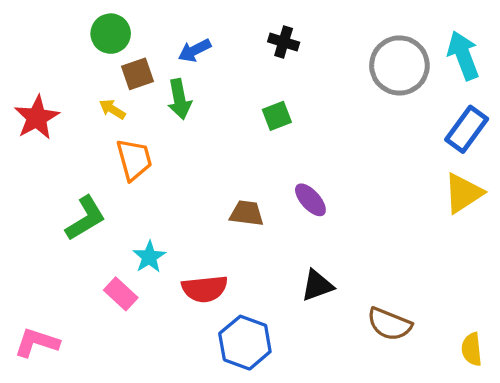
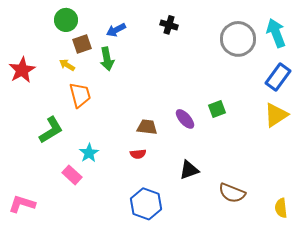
green square: (277, 116) -> (217, 109), moved
red semicircle: (205, 289) -> (138, 154), moved, size x0.6

